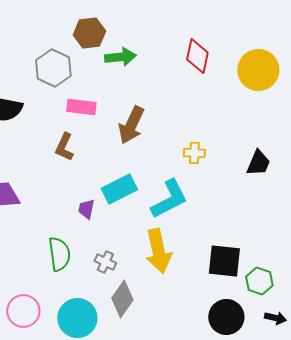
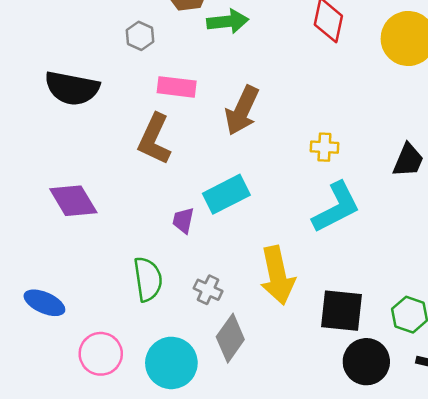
gray hexagon: (53, 68) -> (140, 36), size x0.6
brown L-shape: (64, 147) -> (154, 139), size x1.4
cyan L-shape: (169, 199) -> (336, 207), moved
black square: (224, 261) -> (341, 311), moved

